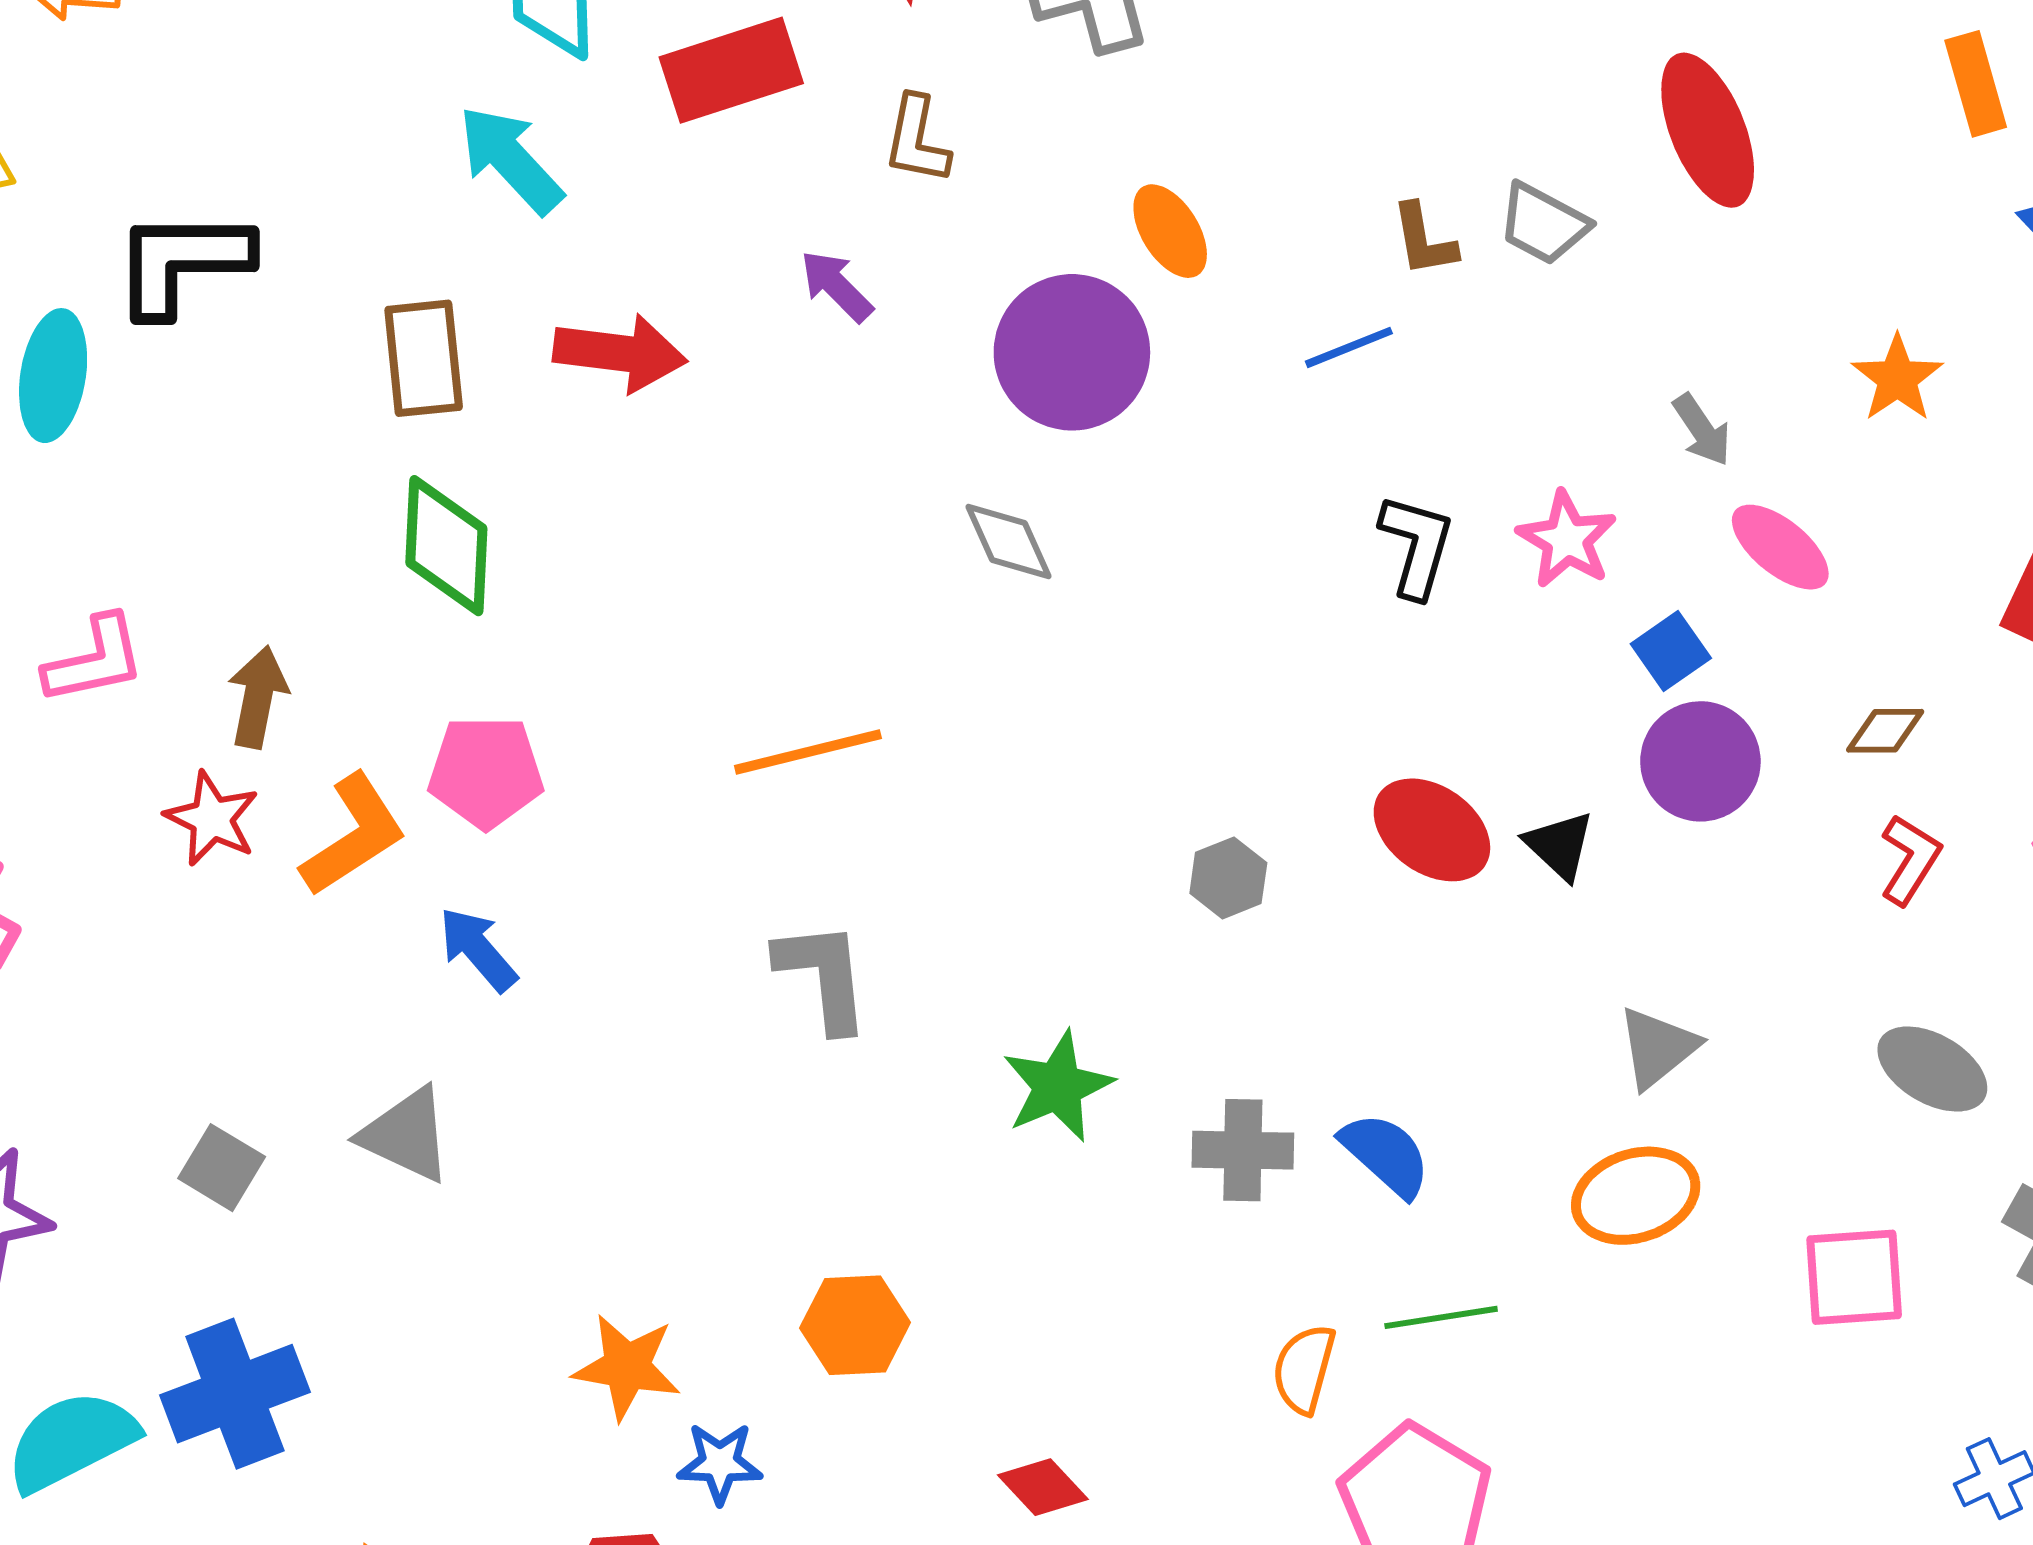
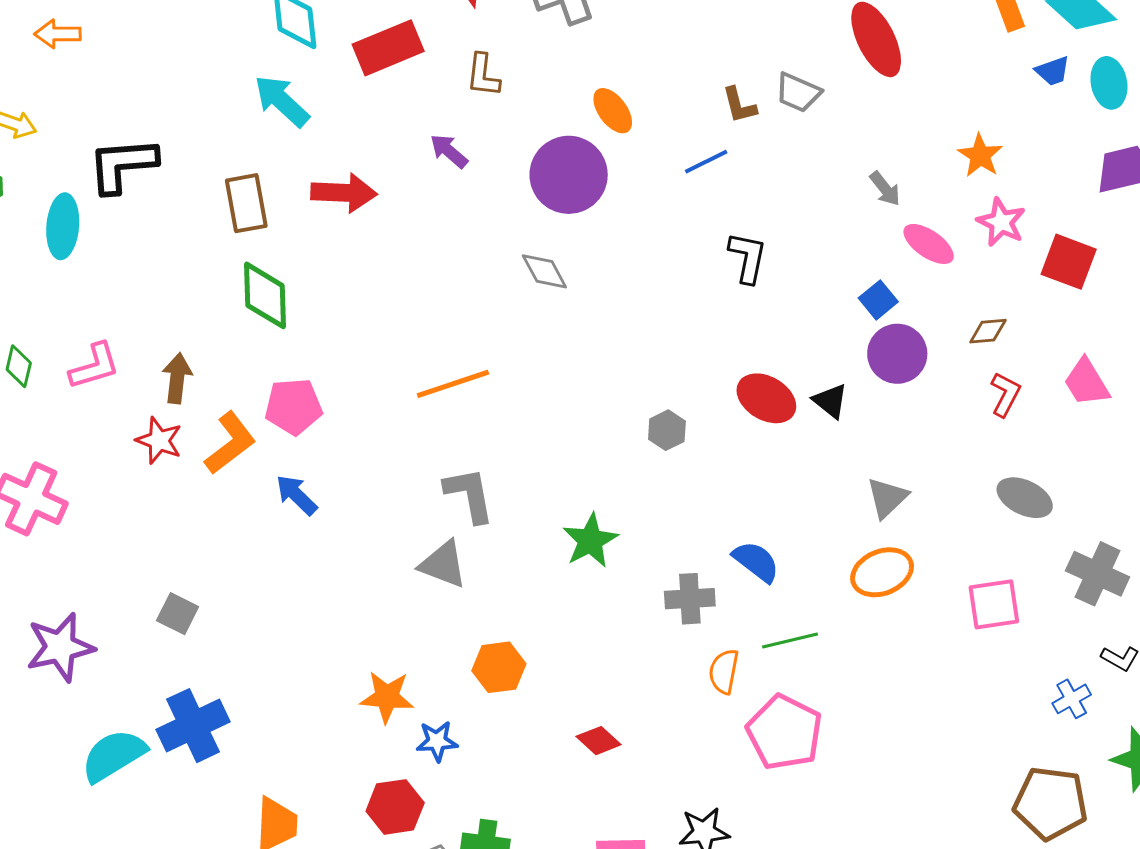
pink star: (1567, 540) -> (1001, 222), moved
gray triangle: (406, 1135) -> (443, 564), moved
gray cross: (1243, 1150) -> (690, 599), moved

